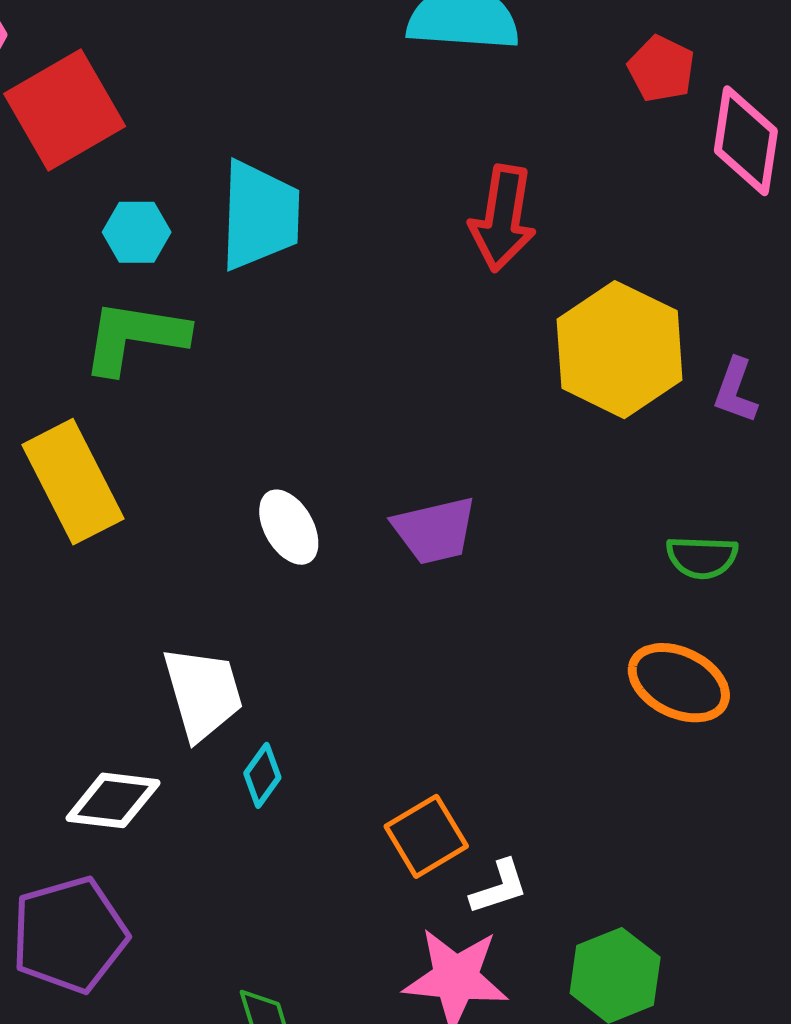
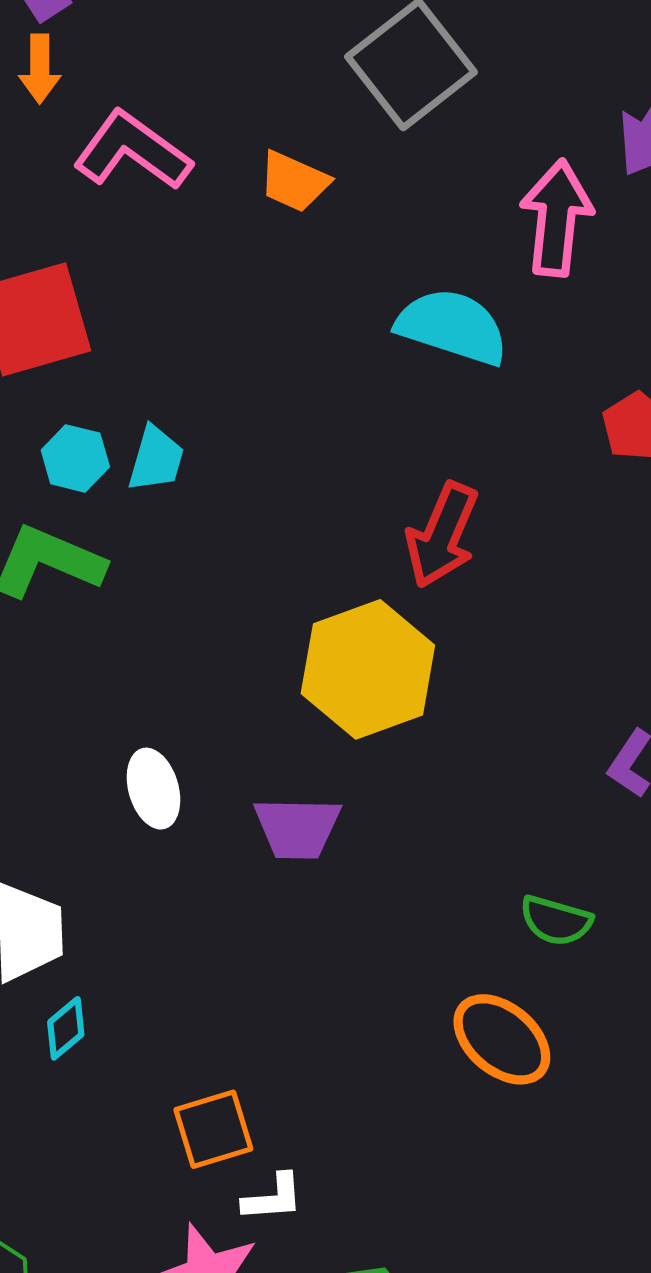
cyan trapezoid: (260, 215) -> (156, 459), moved, size x0.6
yellow hexagon: (620, 350) -> (368, 669), moved

